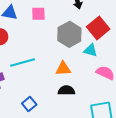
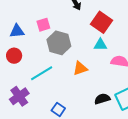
gray hexagon: (69, 34) -> (59, 43), moved
black semicircle: (66, 90) -> (102, 99), moved

